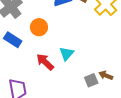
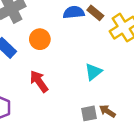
cyan triangle: (67, 54) -> (93, 72), moved

